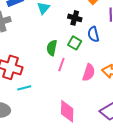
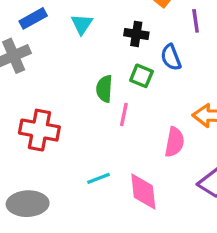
pink semicircle: (89, 72) -> (175, 142), moved
cyan line: (24, 88) -> (99, 178), moved

